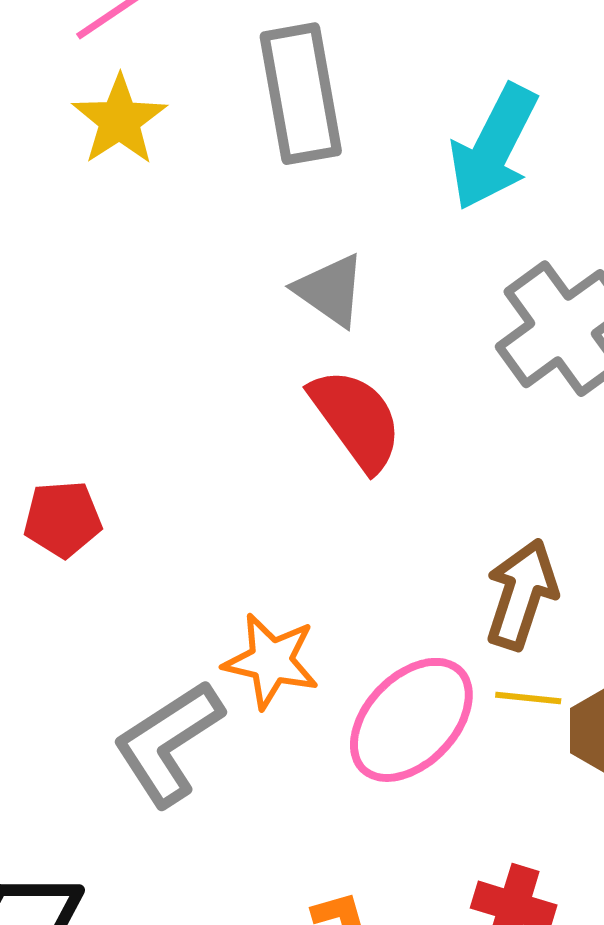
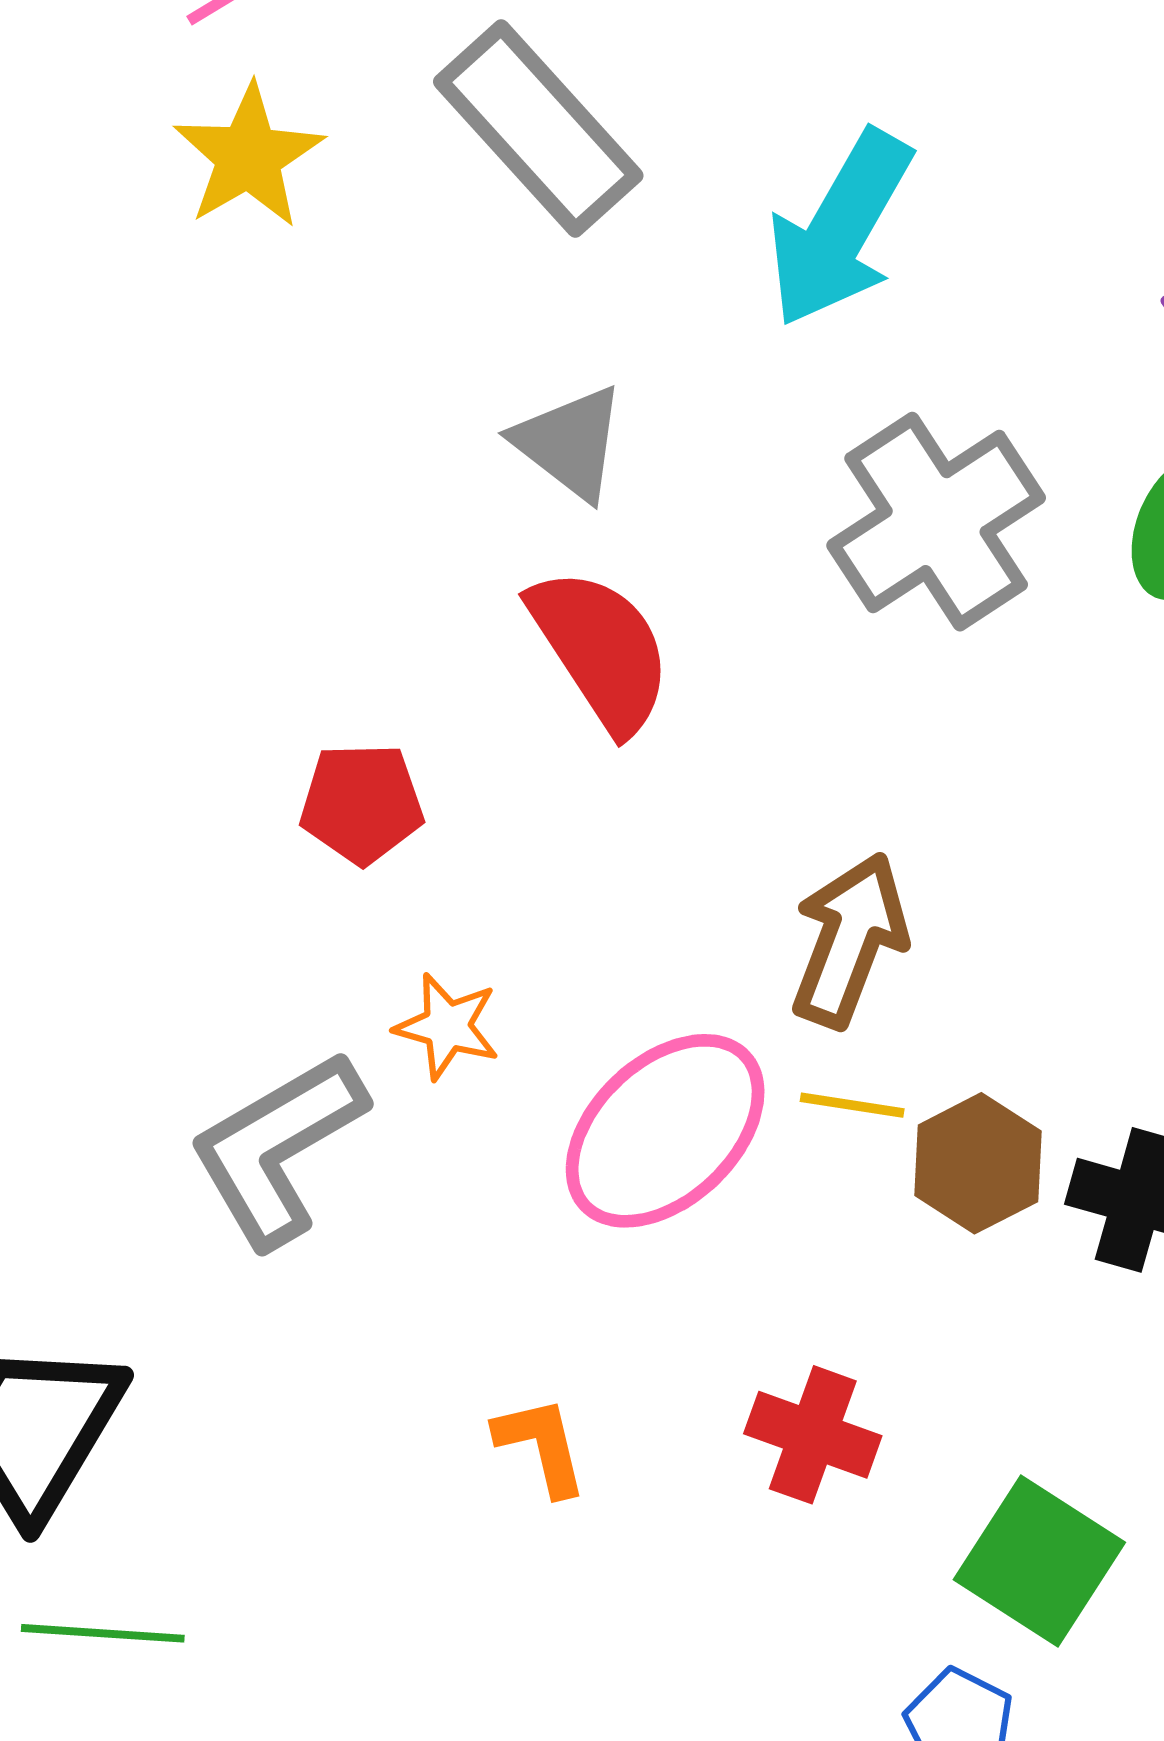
gray rectangle: (301, 94) -> (538, 129), turned -35
red pentagon: (63, 519) -> (362, 803), moved
orange star: (271, 661) -> (447, 1026), size x0.7

